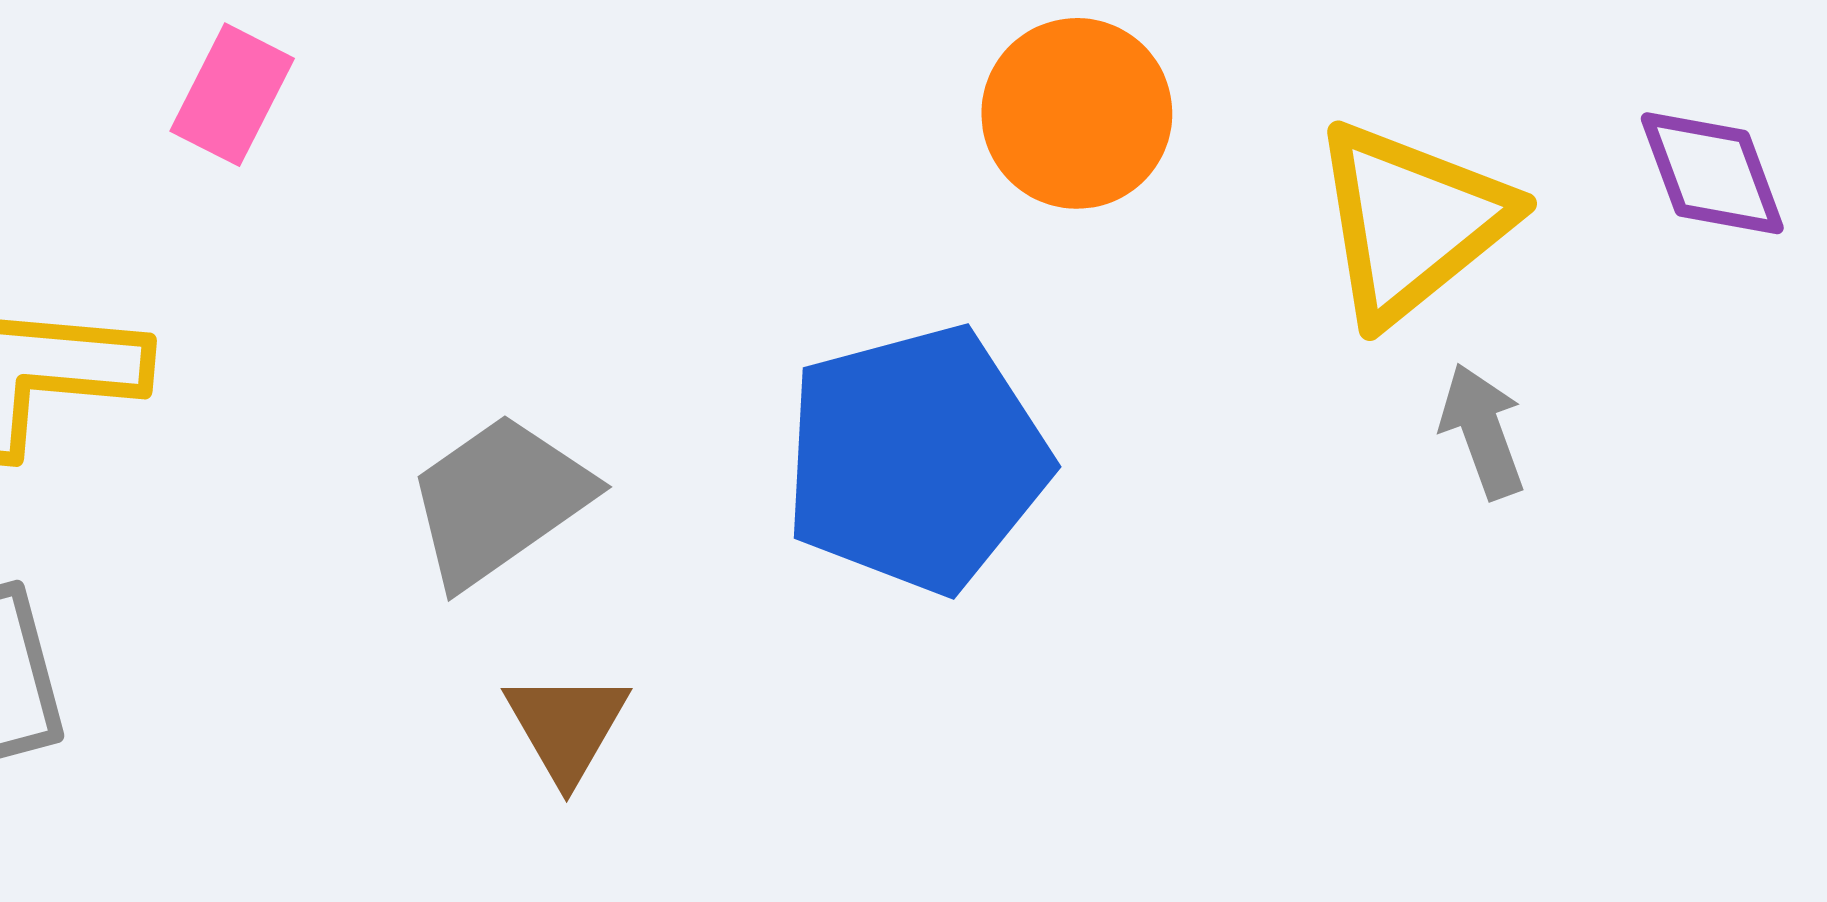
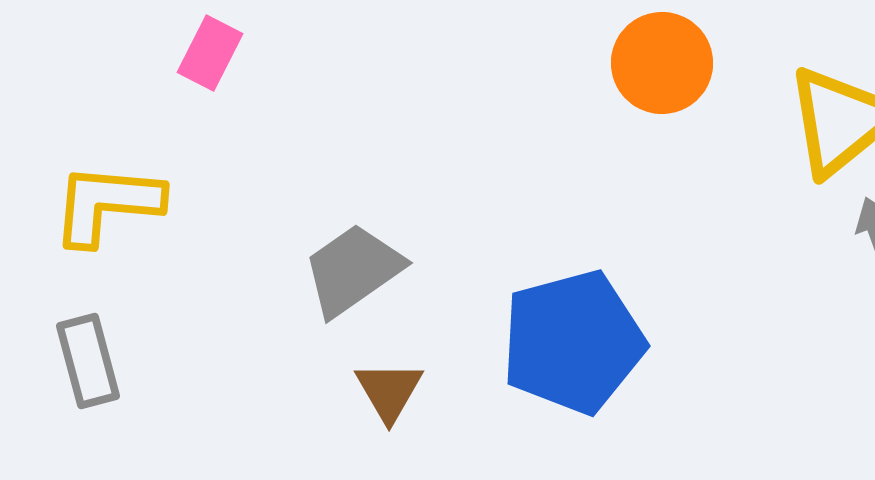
blue pentagon: (916, 459) -> (573, 342), moved

